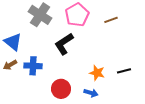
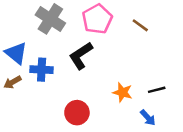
brown line: (111, 20) -> (140, 25), turned 56
blue cross: (33, 66) -> (42, 70), moved
blue arrow: (91, 93) -> (148, 118), moved, turned 32

